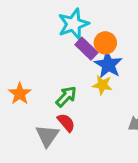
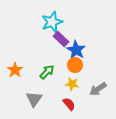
orange circle: (105, 43) -> (75, 65), moved
yellow star: (102, 85) -> (72, 84), moved
red semicircle: (66, 123) -> (69, 104), moved

